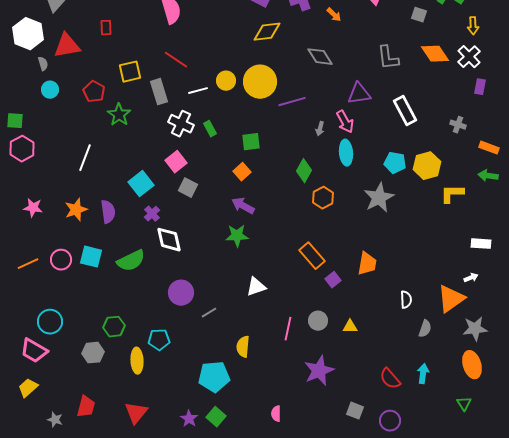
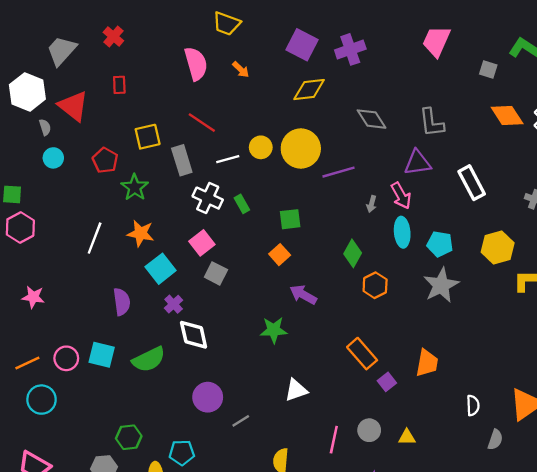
orange arrow: (334, 15) -> (241, 70), moved
red triangle: (67, 46) -> (73, 106), turned 48
gray L-shape: (388, 58) -> (432, 123), moved
cyan pentagon: (395, 163) -> (440, 244), moved
purple arrow: (243, 206) -> (303, 295), moved
orange star: (76, 210) -> (141, 233), moved, turned 30
cyan circle: (50, 322) -> (42, 400), moved

